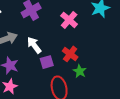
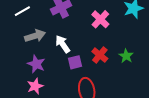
green star: (80, 71) -> (126, 56), moved

